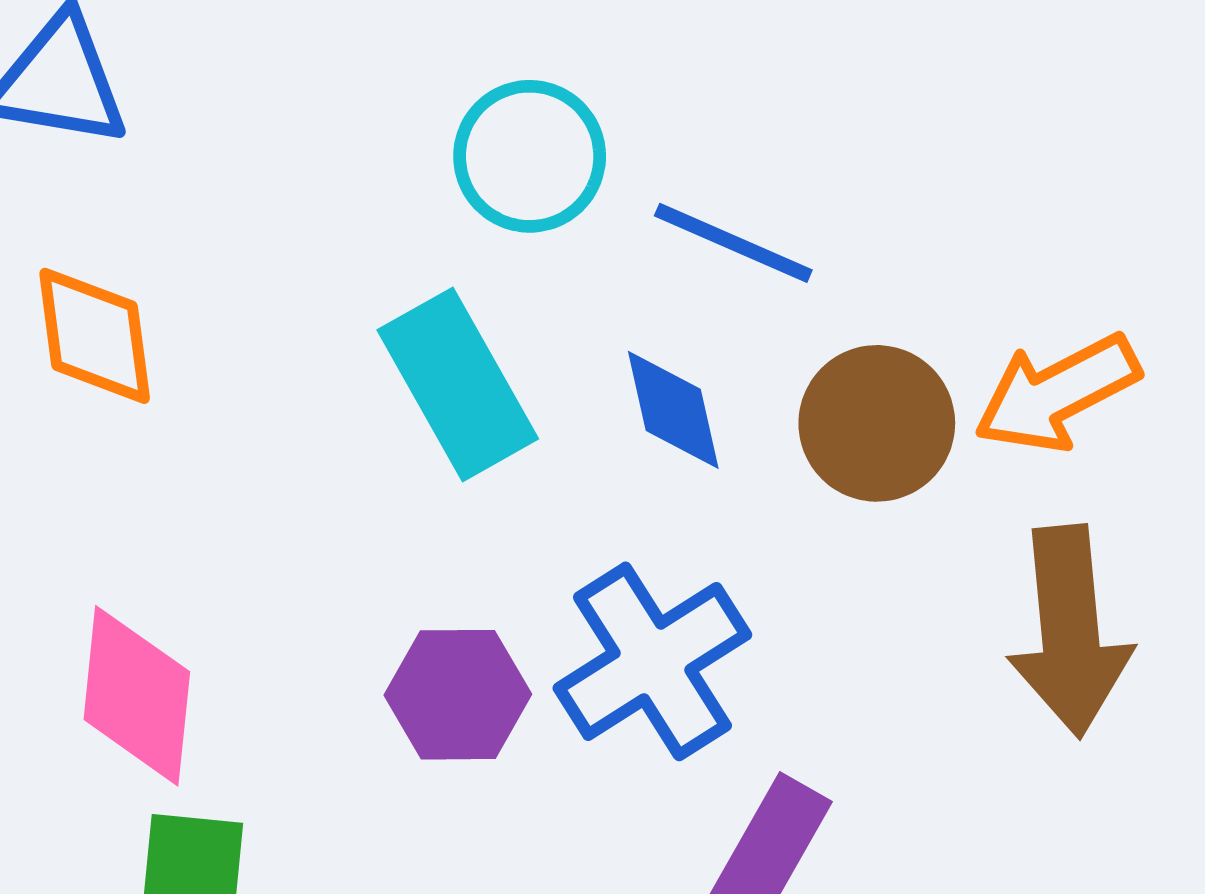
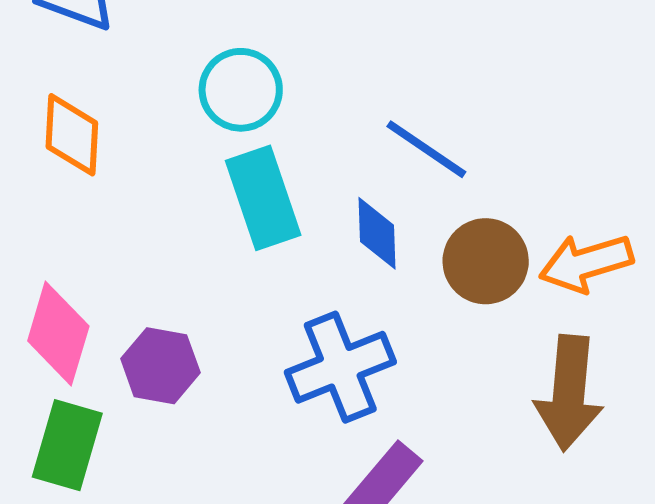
cyan circle: (530, 156) -> (241, 90), moved
purple hexagon: (458, 695) -> (160, 366), moved

